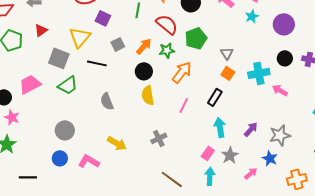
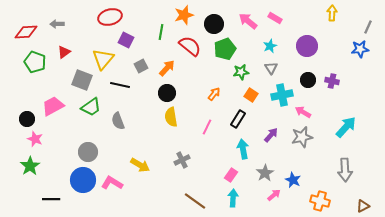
cyan star: (252, 16) -> (270, 46), moved
green pentagon: (196, 38) -> (225, 49), moved
green star: (167, 50) -> (241, 72), moved
gray triangle: (227, 53) -> (271, 68), moved
orange arrow: (182, 72) -> (214, 94), moved, size x0.6
gray semicircle: (107, 101) -> (118, 121), moved
purple arrow: (251, 129) -> (271, 135), moved
gray star: (280, 135) -> (302, 137), moved
gray star: (230, 155) -> (265, 173), moved
blue circle: (60, 158) -> (83, 180), size x1.6
orange cross: (297, 179) -> (320, 201), turned 30

